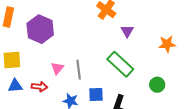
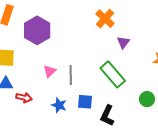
red arrow: (39, 87) -> (24, 98), moved

